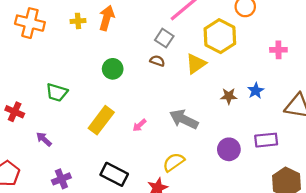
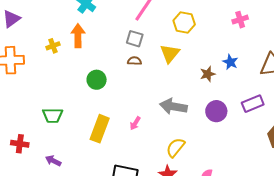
yellow hexagon: (220, 36) -> (184, 22), size x0.7
purple circle: (229, 149) -> (216, 111), moved

